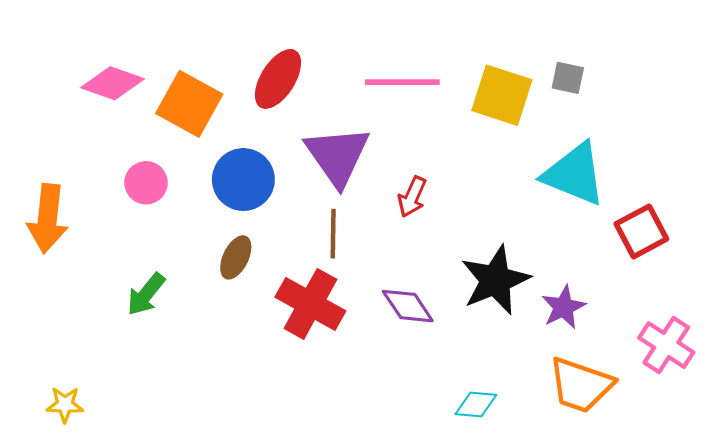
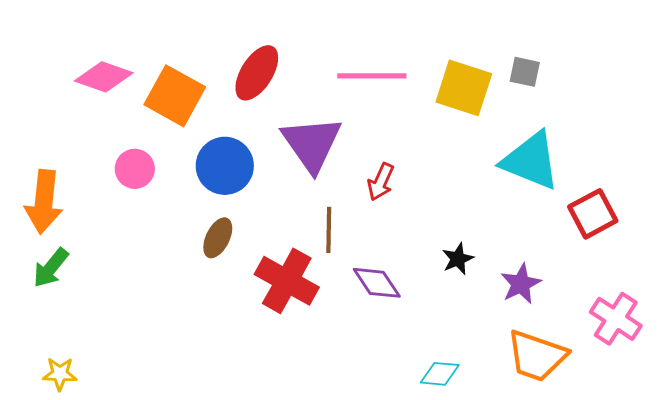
brown line: (333, 234) -> (329, 230), moved
black star: (495, 280) -> (458, 259), size x0.5
green arrow: (146, 294) -> (51, 268), moved

